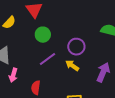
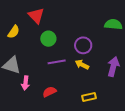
purple line: (47, 59) -> (57, 62), turned 36
red semicircle: (36, 88) -> (49, 92), turned 64

